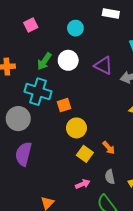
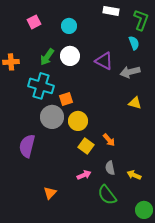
cyan circle: (75, 28) -> (69, 26), moved
gray circle: (18, 119) -> (52, 117), moved

